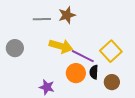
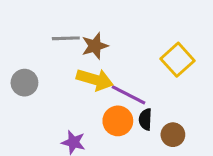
brown star: (67, 15) -> (95, 46), moved
yellow square: (111, 51) -> (178, 60), moved

